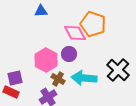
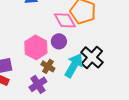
black cross: (118, 70) -> (92, 57), moved
cyan arrow: (84, 78) -> (74, 65), turned 115

